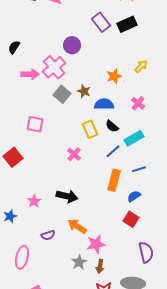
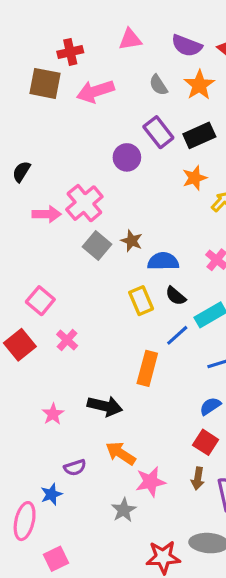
purple circle: (72, 45) -> (127, 157), moved
orange star: (114, 76) -> (195, 178), moved
pink square: (35, 124) -> (40, 301), moved, turned 30
pink cross: (74, 154) -> (67, 340), moved
orange rectangle: (114, 180) -> (147, 368), moved
blue star: (10, 216) -> (51, 494), moved
pink ellipse: (22, 257) -> (25, 521), moved
brown arrow: (100, 266) -> (198, 479), moved

